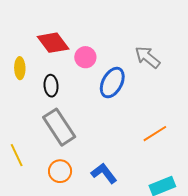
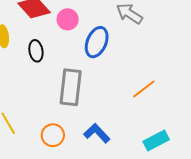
gray rectangle: (59, 127) -> (71, 87), moved, turned 45

